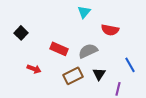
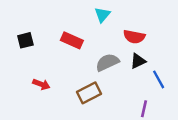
black square: (21, 33) -> (25, 40), turned 32
red rectangle: (59, 49) -> (72, 40), moved
black triangle: (99, 74) -> (138, 61), moved, turned 32

